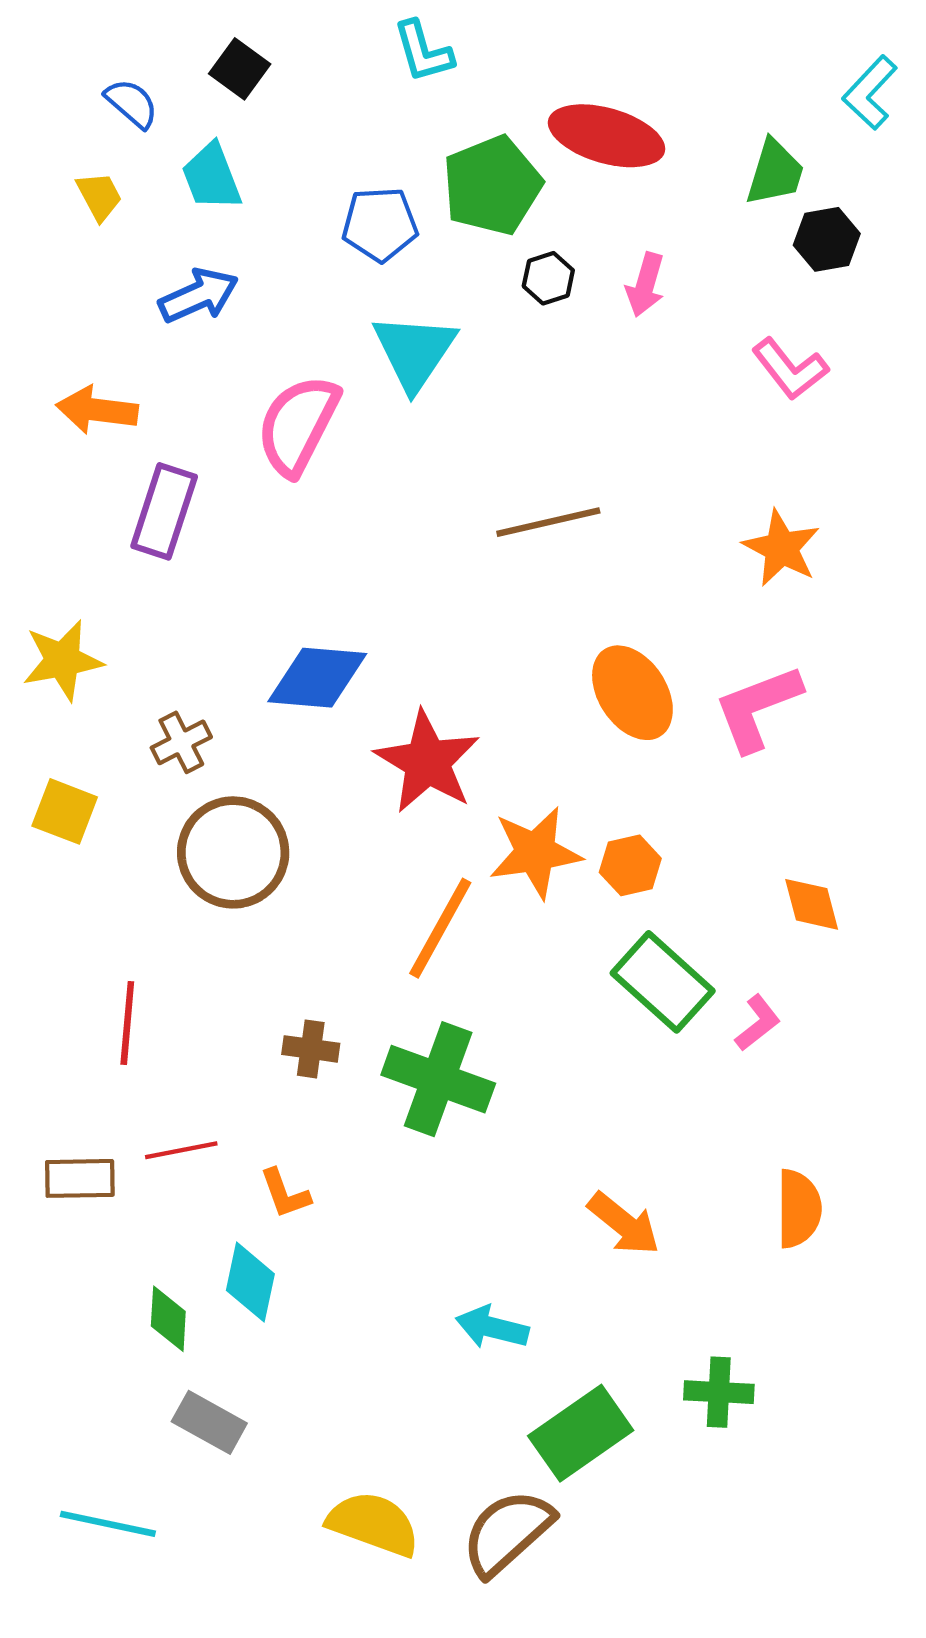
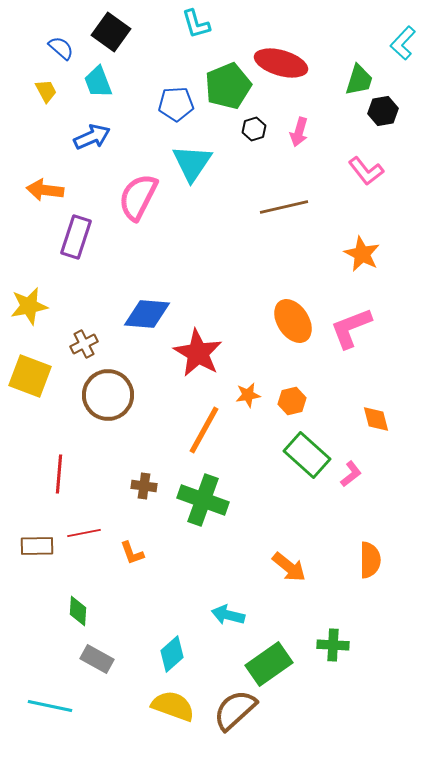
black square: (240, 69) -> (111, 32), size x1.4
brown line: (548, 522) -> (284, 207), moved
yellow square: (65, 811) -> (30, 376), size x1.4
orange star: (535, 852) -> (248, 395), size x0.6
cyan diamond: (250, 1282) -> (172, 654), moved, turned 36

